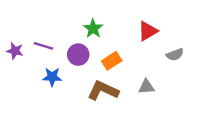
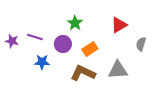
gray semicircle: (175, 55) -> (141, 44), turned 128
gray triangle: (146, 87) -> (118, 70), size x1.5

